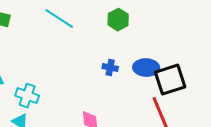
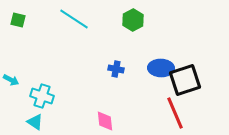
blue cross: (110, 68) -> (116, 69), moved

